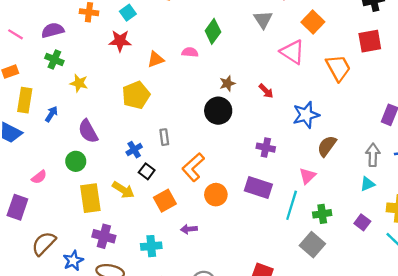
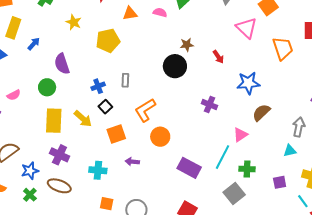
yellow star: (79, 83) -> (74, 22), moved
purple rectangle: (258, 187) -> (189, 168), moved
purple square: (362, 222) -> (280, 182), turned 32

